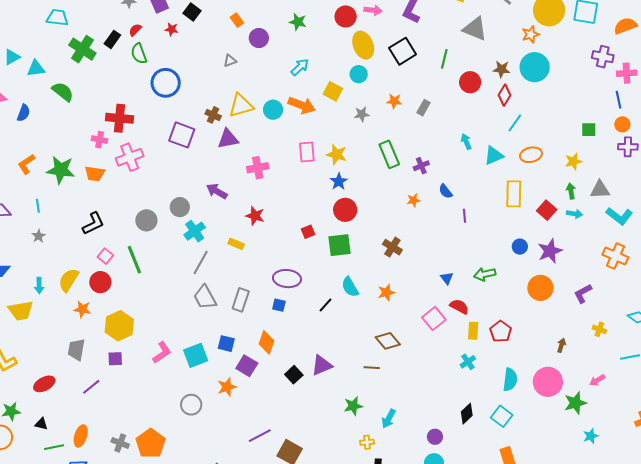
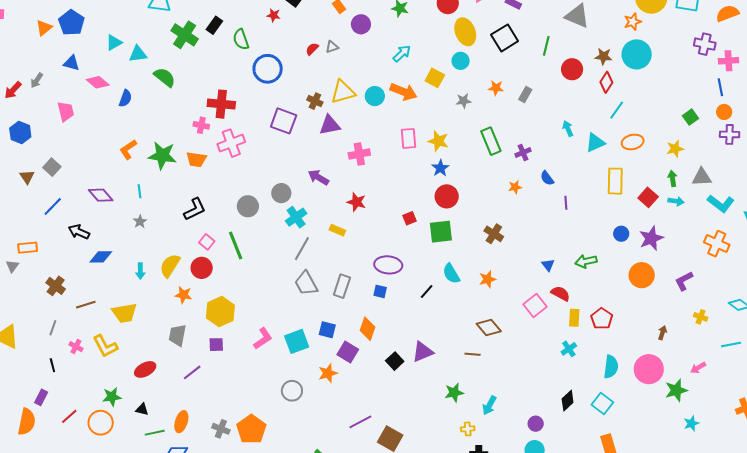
red semicircle: (135, 30) -> (312, 49), moved
green square: (589, 130) -> (691, 117), turned -35
yellow trapezoid: (21, 311) -> (124, 313), moved

